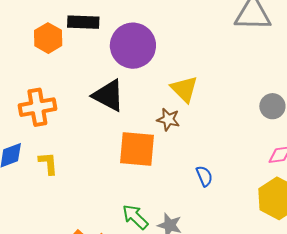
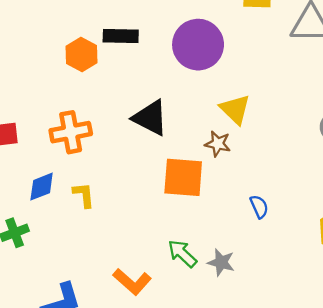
purple circle: (133, 46) -> (198, 45), moved

